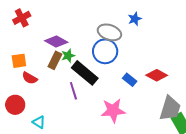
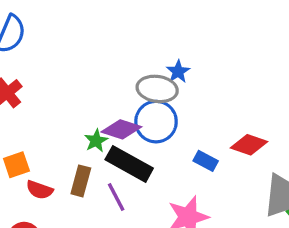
blue star: (135, 19) -> (178, 72), moved
purple diamond: (56, 41) -> (121, 129), moved
brown rectangle: (55, 60) -> (81, 181), moved

